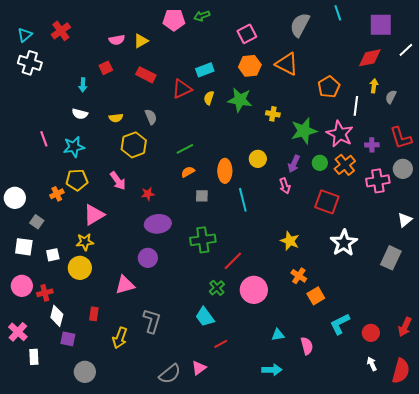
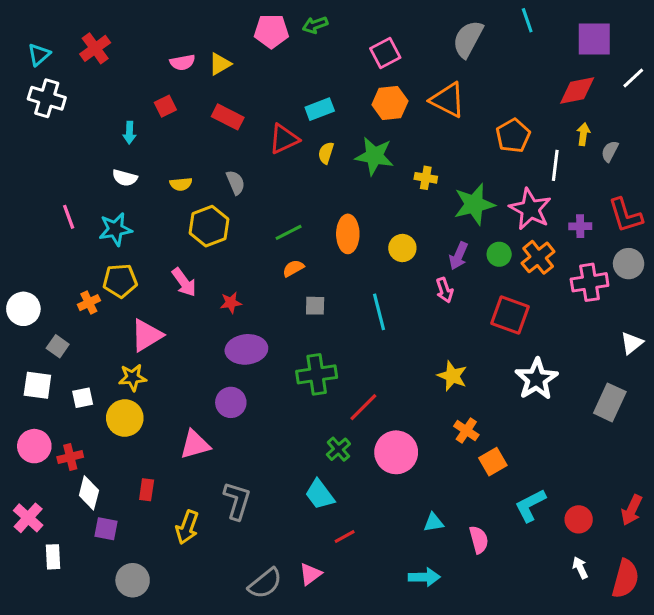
orange ellipse: (225, 171) -> (348, 234), moved

